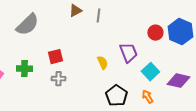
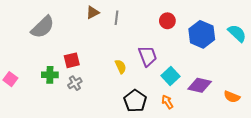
red circle: (155, 33) -> (167, 21), moved
green cross: (24, 69) -> (50, 75), moved
gray cross: (58, 79) -> (75, 83), turned -32

